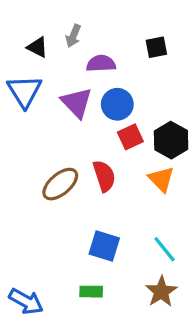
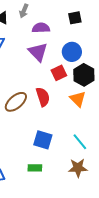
purple triangle: (77, 103) -> (38, 52), moved
blue circle: (117, 104) -> (72, 52), moved
brown star: (161, 292) -> (78, 168), turned 30

